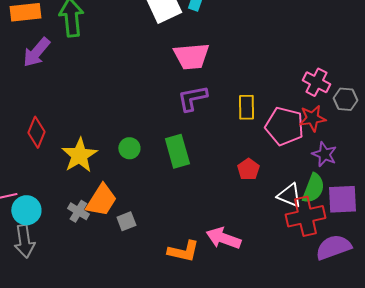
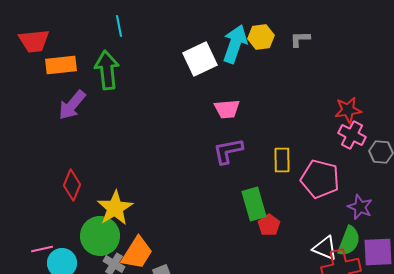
pink trapezoid: (191, 56) -> (227, 109), size x0.7
red star: (312, 118) -> (348, 110), moved
green circle: (129, 148) -> (100, 236), moved, size x1.8
green rectangle: (177, 151) -> (254, 204), moved
red pentagon: (248, 169) -> (269, 225), moved

